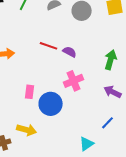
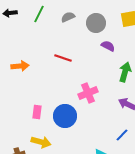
purple semicircle: (70, 52) -> (108, 46), moved
pink rectangle: (30, 92) -> (37, 112), moved

